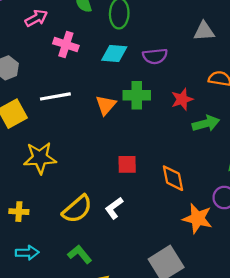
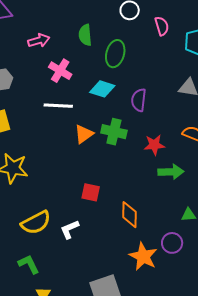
purple semicircle: (155, 56) -> (139, 100), turned 90
white line: (55, 96) -> (58, 106), moved

